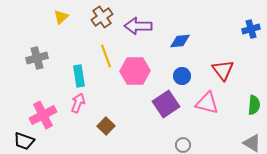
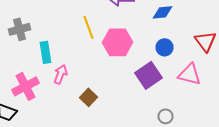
cyan rectangle: (79, 76) -> (46, 52), moved

